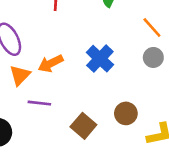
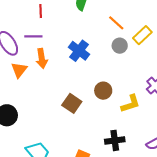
orange arrow: (51, 63) -> (42, 58), turned -66
purple line: (39, 103) -> (33, 36), moved

